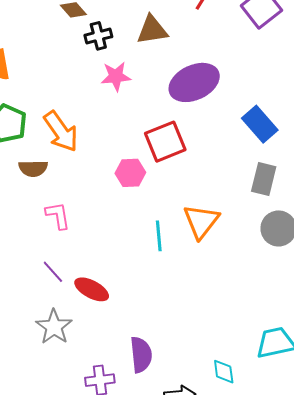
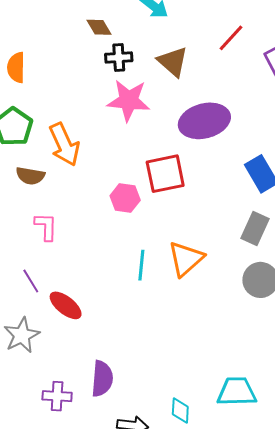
brown triangle: (152, 30) -> (173, 62), turned 40
pink star: (116, 76) -> (129, 100), size x1.4

